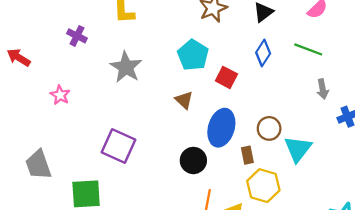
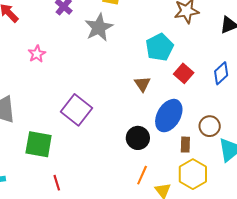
blue diamond: (263, 53) -> (221, 73), moved
gray star: (126, 67) -> (99, 27), moved

